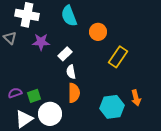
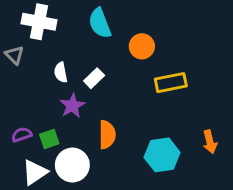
purple star: (41, 42) -> (72, 106), moved, turned -30
yellow rectangle: (118, 57) -> (171, 83), turned 45
white semicircle: (71, 72) -> (61, 72), moved
orange arrow: (136, 98) -> (210, 142), moved

